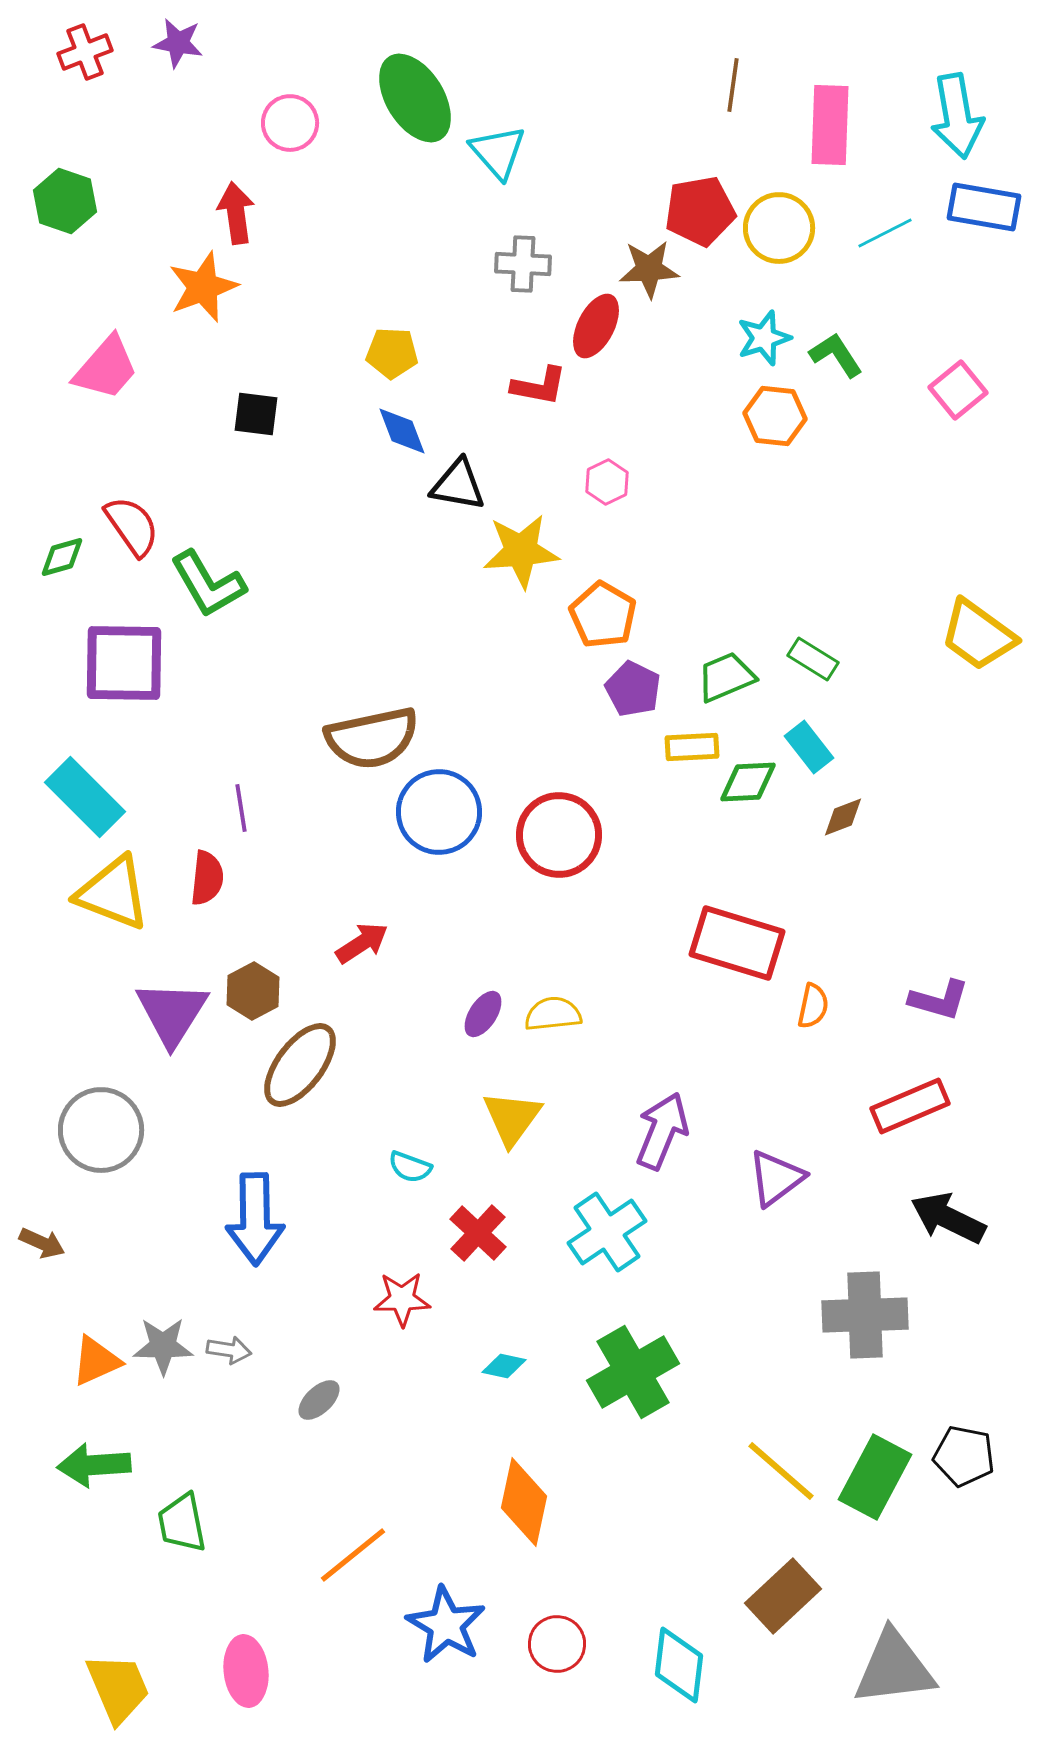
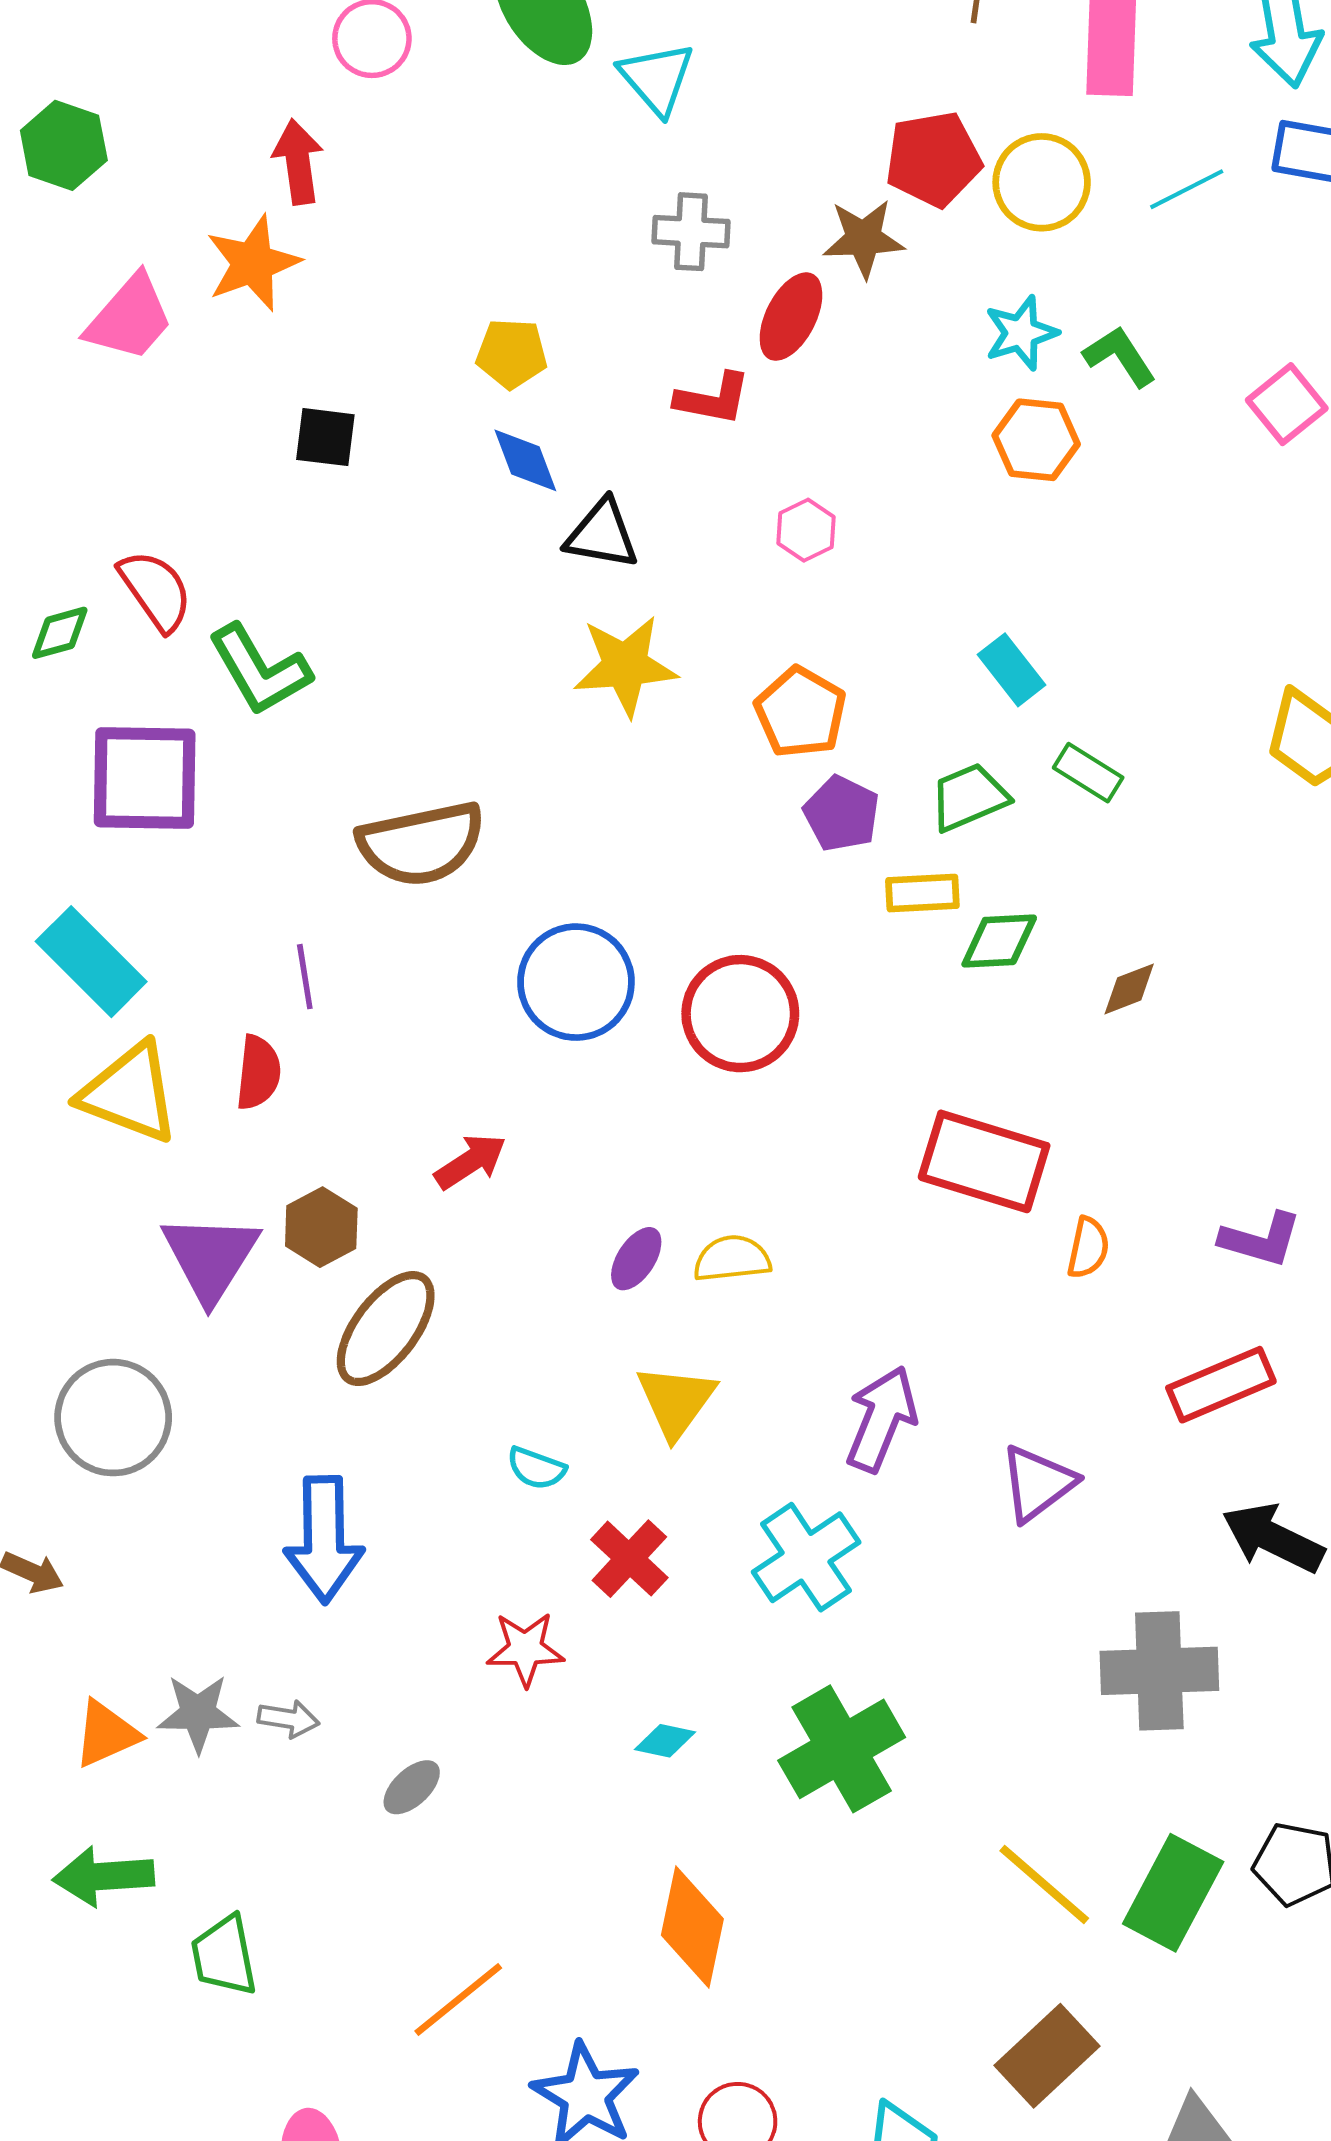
pink trapezoid: (106, 368) -> (130, 318), moved
yellow star: (521, 551) -> (625, 666), moved
brown semicircle: (372, 738) -> (421, 844), moved
cyan rectangle: (809, 747) -> (1011, 670), moved

